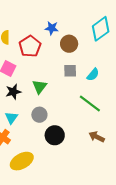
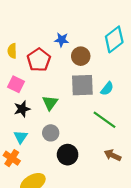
gray square: (70, 71) -> (82, 85), size x1.6

